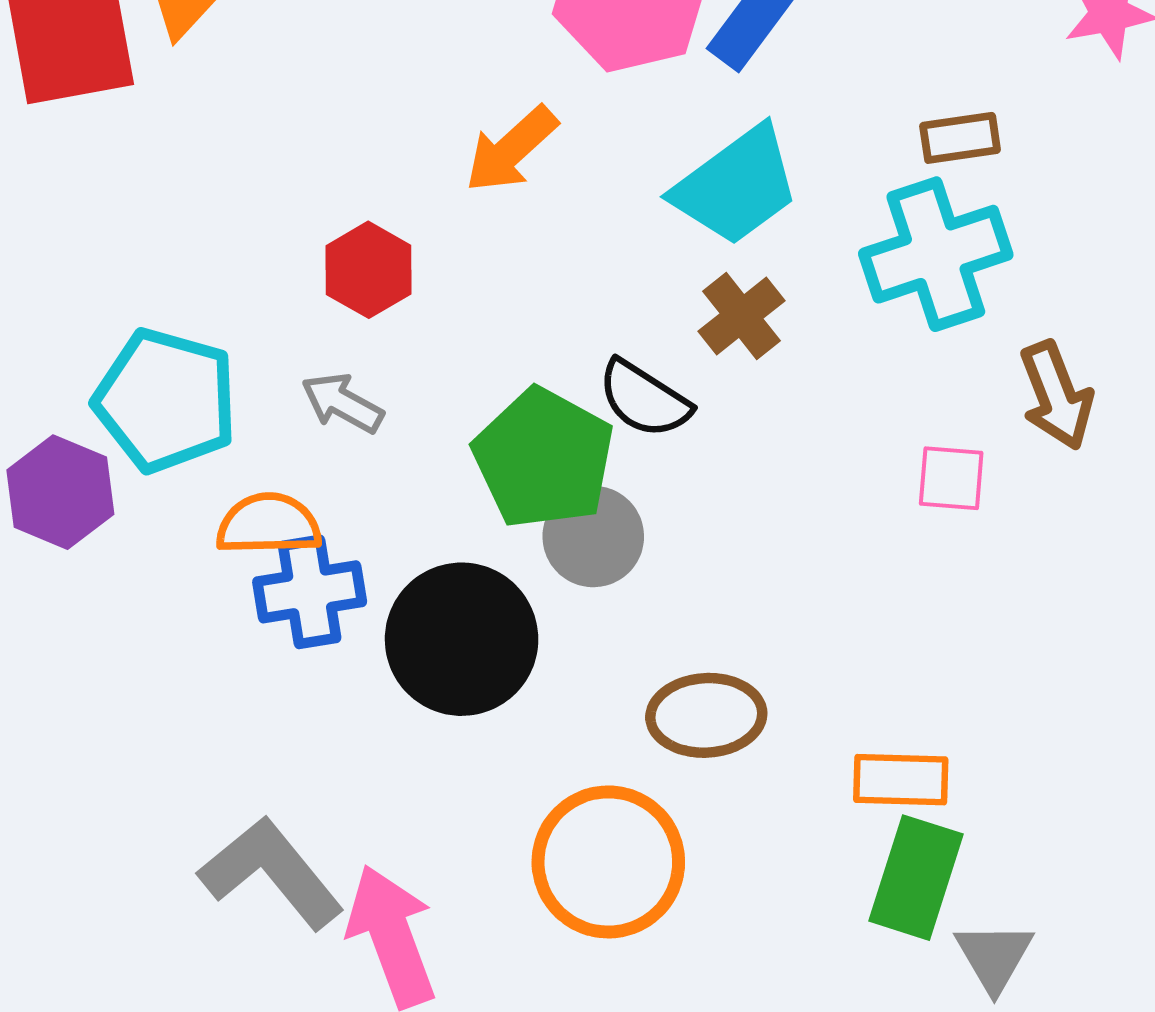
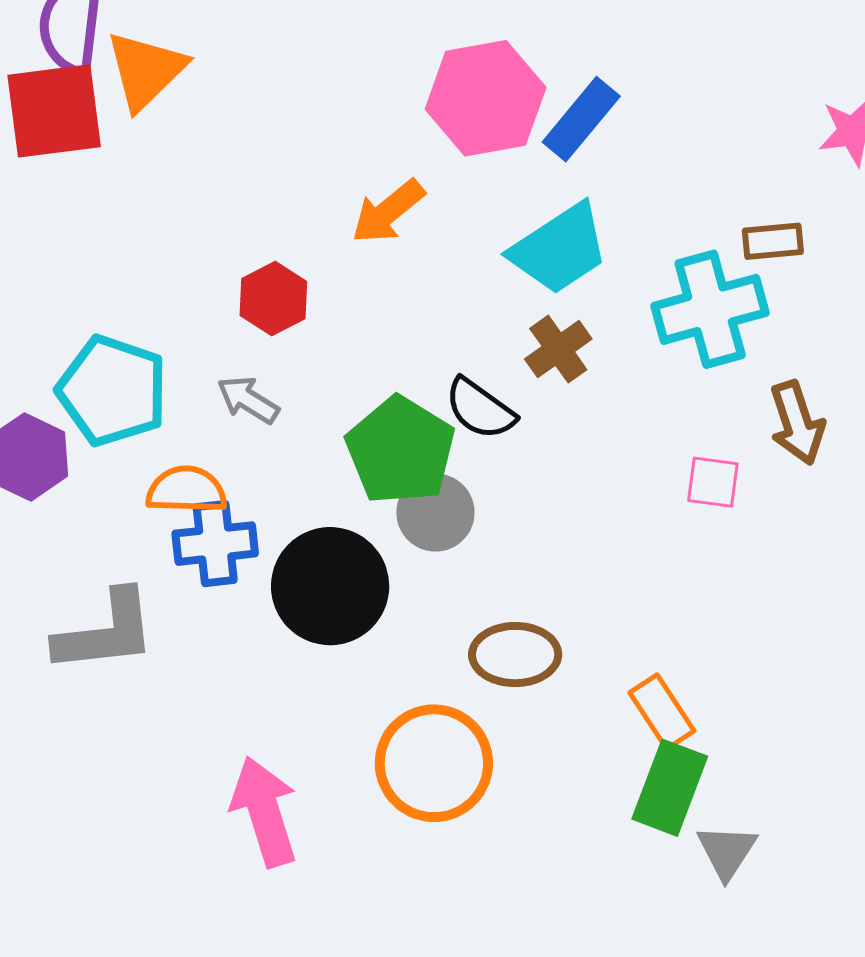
brown rectangle: (960, 138) -> (773, 241), moved
orange rectangle: (901, 780) -> (662, 712), turned 52
gray L-shape: (271, 873) -> (106, 632), moved, turned 120

